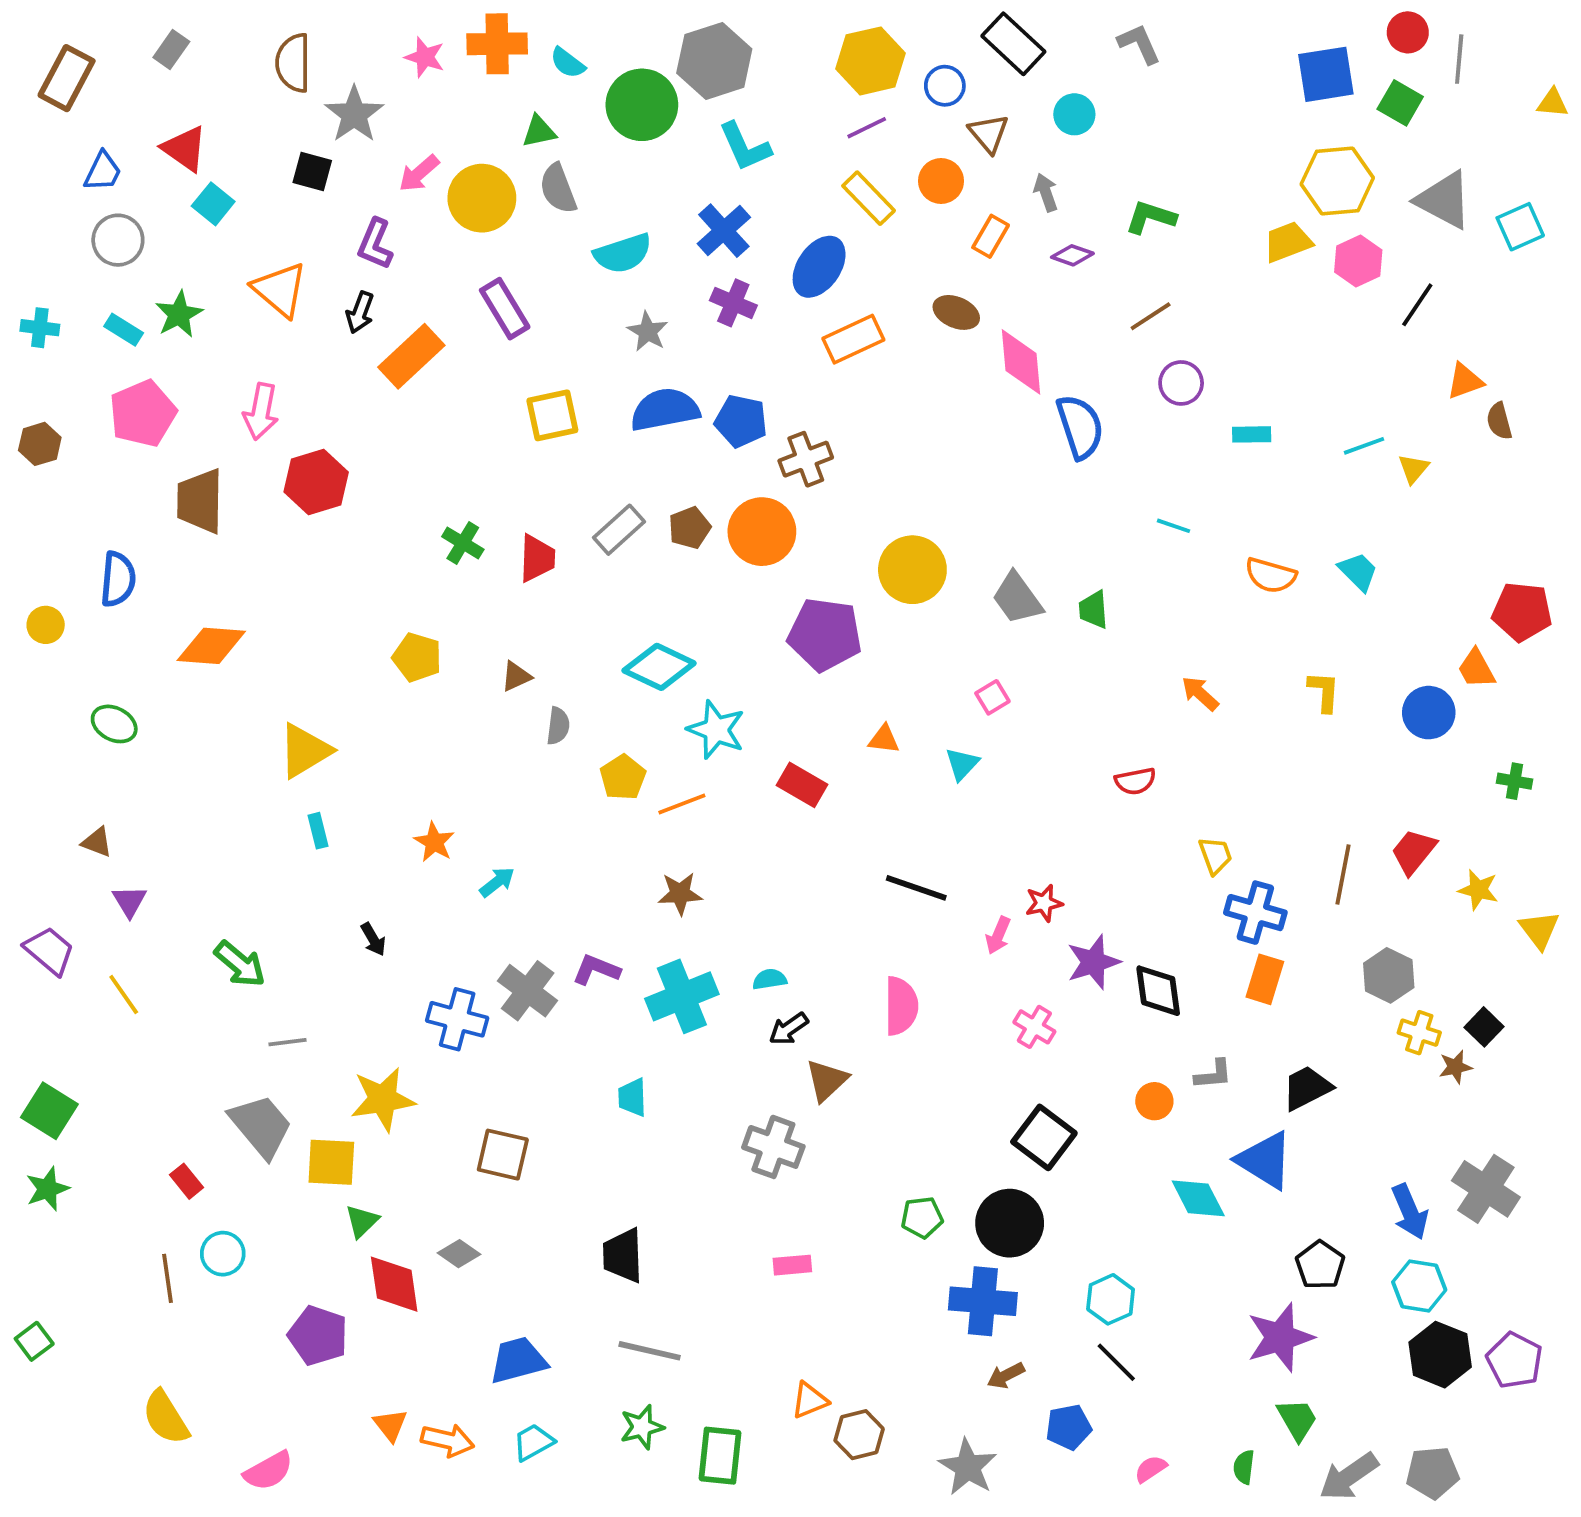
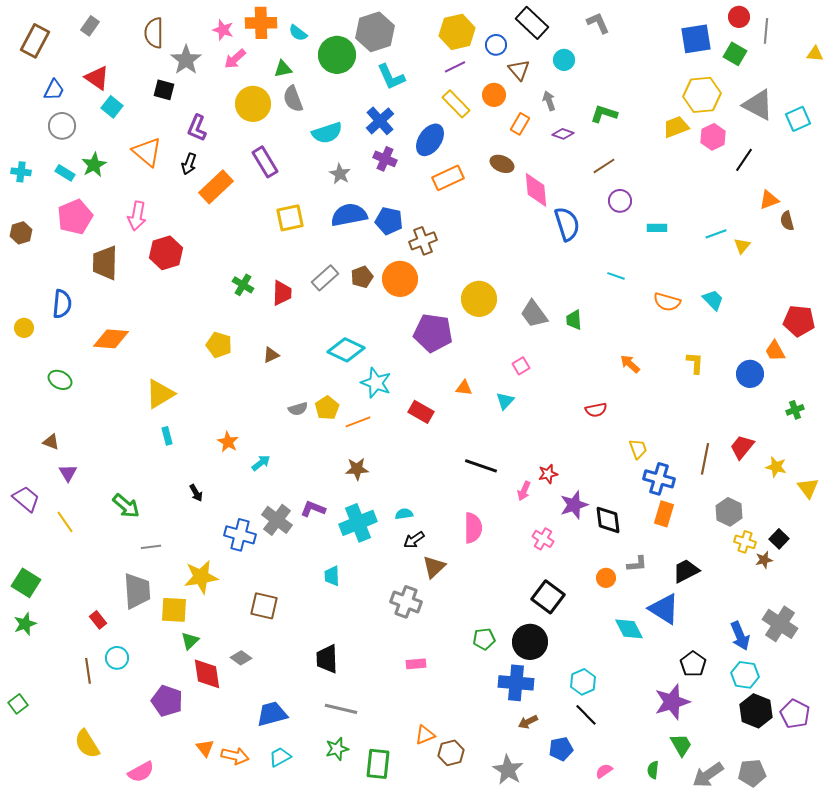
pink arrow: (419, 173) -> (235, 59), moved
gray semicircle: (558, 726) -> (298, 409), moved, turned 66
green cross: (1514, 781) -> (795, 410), turned -30
gray trapezoid: (261, 1126) -> (137, 591), turned 36

